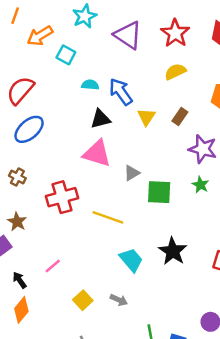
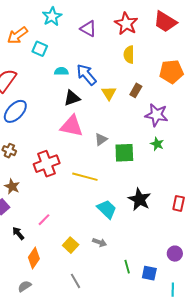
purple triangle: (128, 35) -> (88, 29), size x0.7
yellow semicircle: (175, 72) -> (129, 55), turned -60
orange diamond: (21, 310) -> (34, 258), moved

